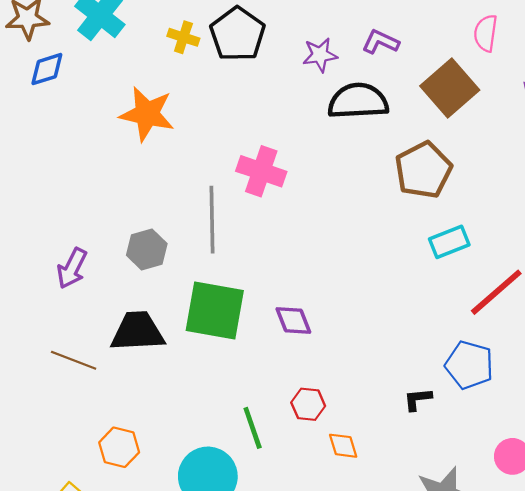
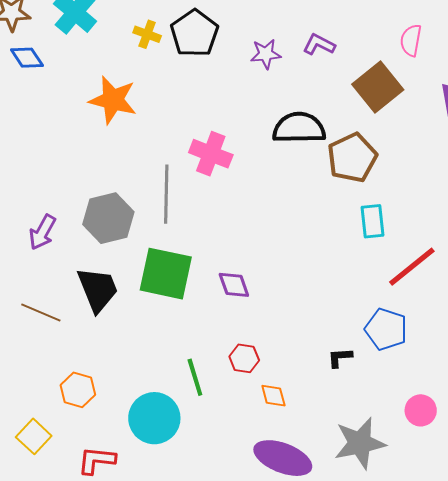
blue diamond: (47, 69) -> (27, 58), turned 72
black semicircle: (358, 101) -> (299, 128), moved
cyan rectangle: (449, 242) -> (372, 221), turned -76
gray hexagon: (147, 249) -> (108, 218), size x1.4
black trapezoid: (138, 331) -> (98, 289), turned 69

